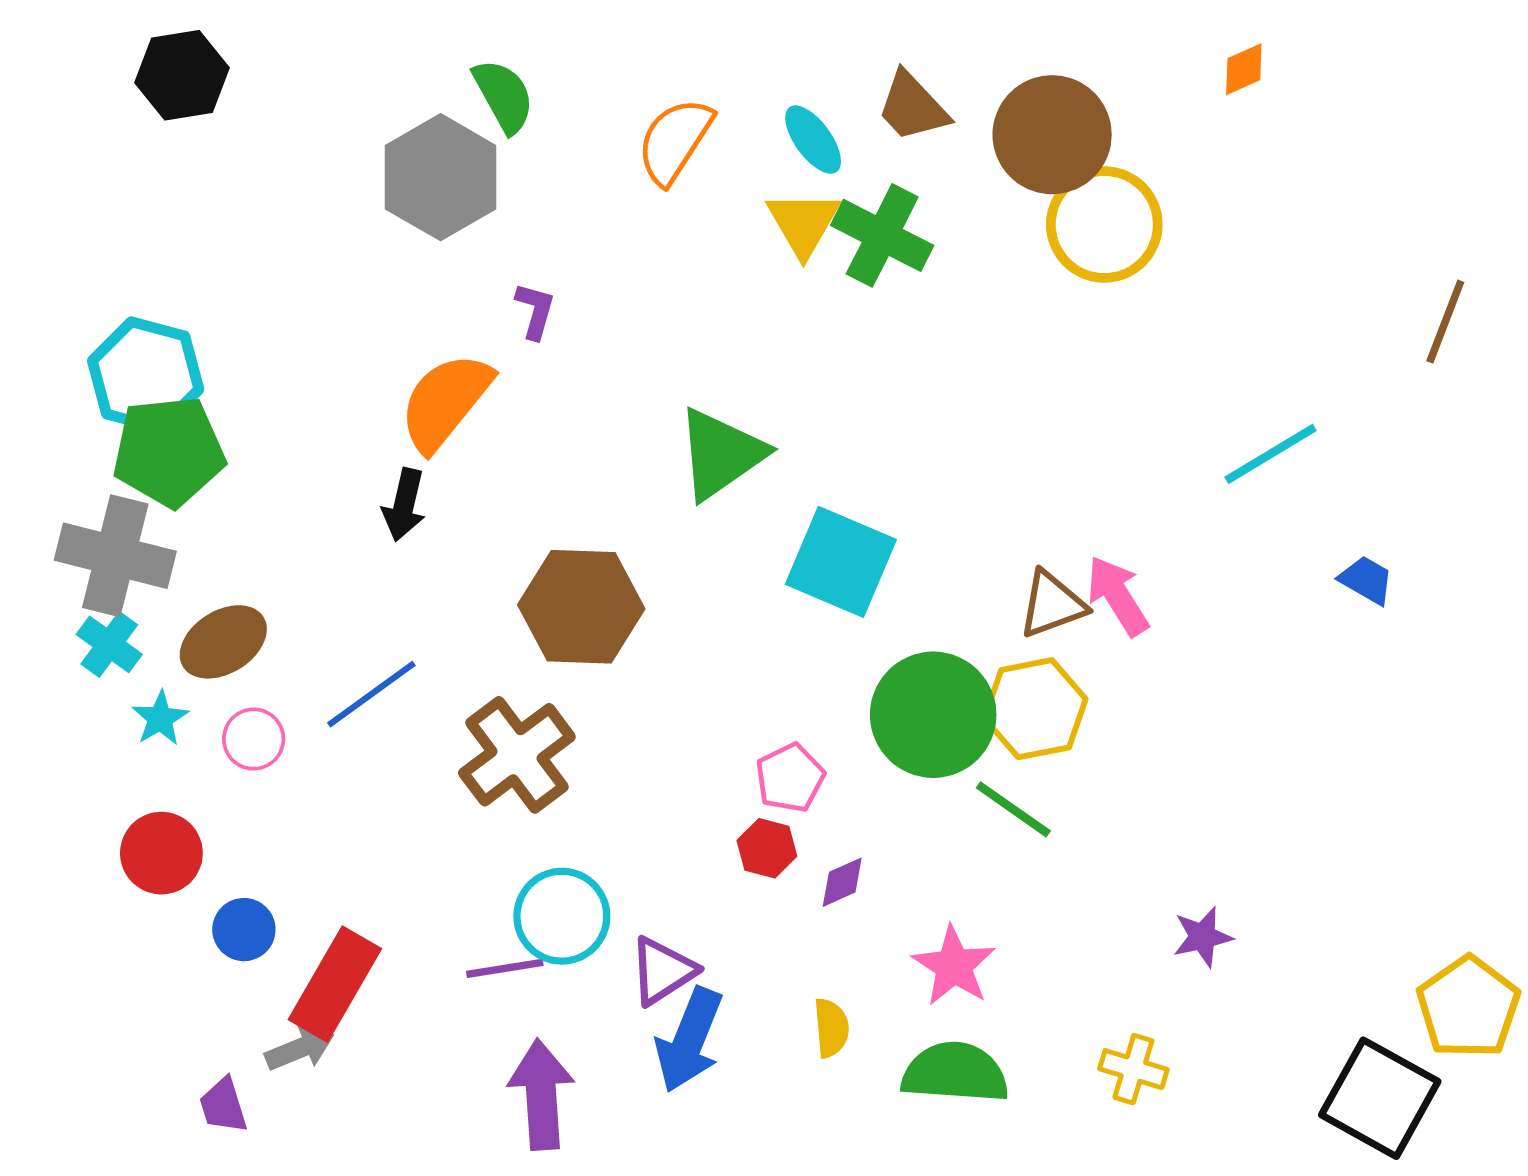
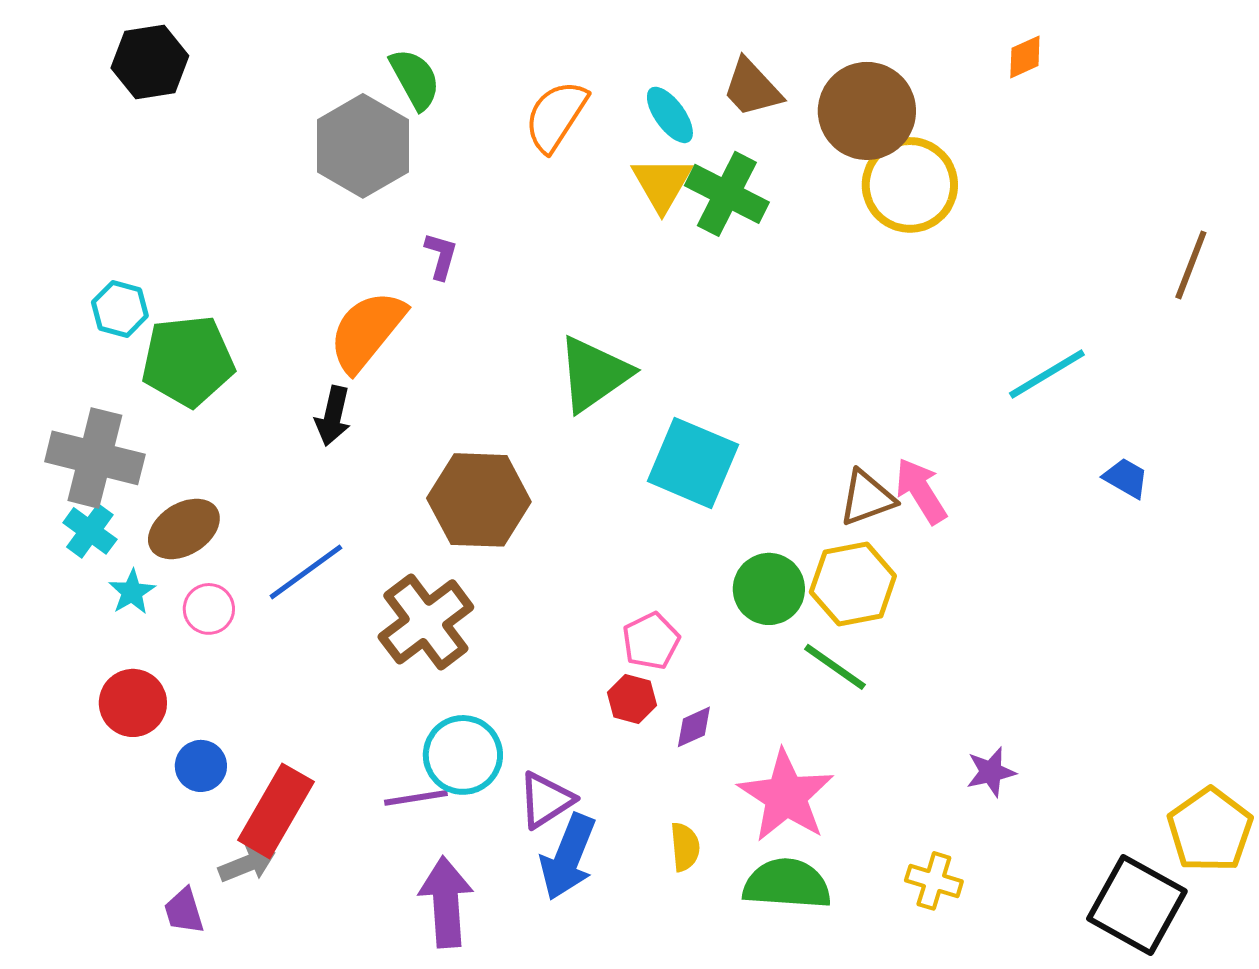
cyan hexagon: (146, 375) -> (120, 309), size x0.6
green pentagon: (169, 451) -> (188, 361), moved
green circle: (933, 715) -> (769, 589), size x0.7
pink star: (954, 966) -> (786, 796), size x1.4

